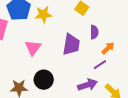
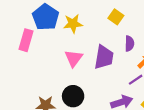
pink triangle: (33, 48) -> (74, 58), moved

